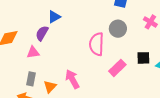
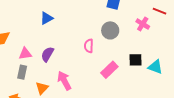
purple semicircle: (42, 33) -> (47, 54), moved
pink semicircle: (97, 44) -> (89, 46), size x0.6
gray rectangle: (31, 79) -> (22, 72), moved

